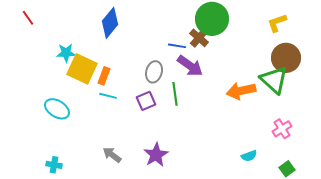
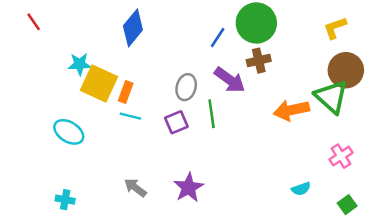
brown cross: (199, 38) -> (259, 61), moved, turned 36
blue line: (177, 46) -> (218, 38), moved, turned -66

